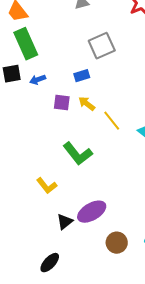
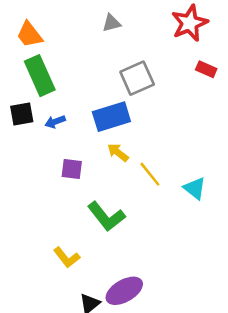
blue rectangle: (82, 76) -> (111, 117), size x1.8
purple square: (62, 103) -> (72, 169), moved

